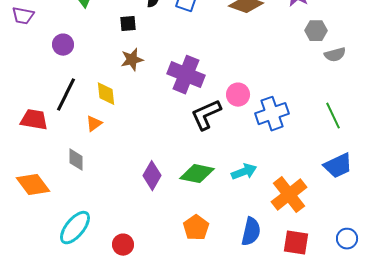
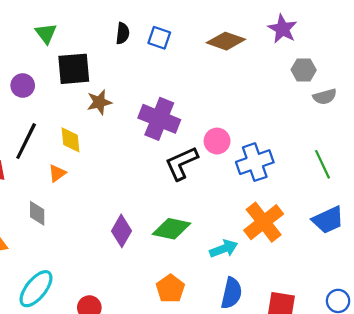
black square: (128, 24) -> (74, 69), moved, size x1.8
cyan arrow: (244, 172) -> (224, 249), moved
orange cross: (289, 195) -> (264, 222), moved

